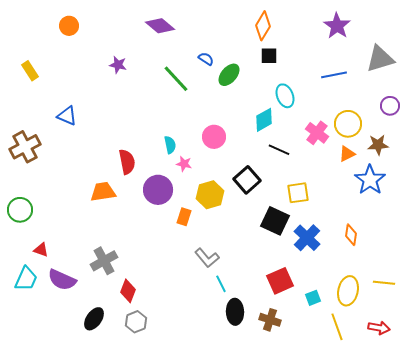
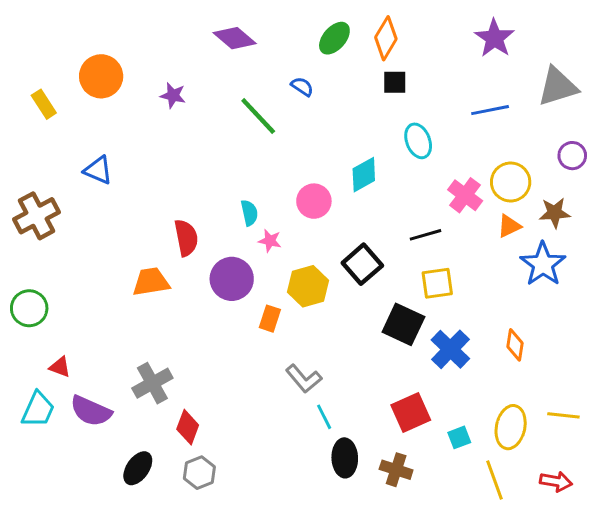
orange circle: (69, 26) -> (101, 76), moved, size x1.5
green ellipse: (229, 75) -> (334, 38), moved
cyan diamond: (264, 120) -> (364, 175), moved
black line: (279, 150) -> (425, 235), moved, turned -40

